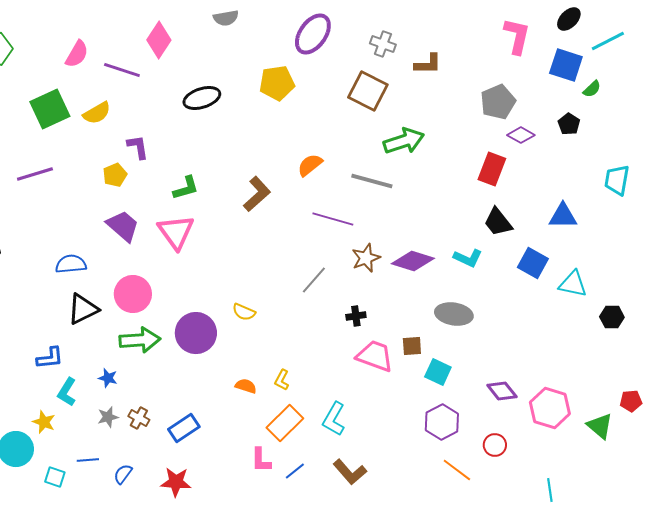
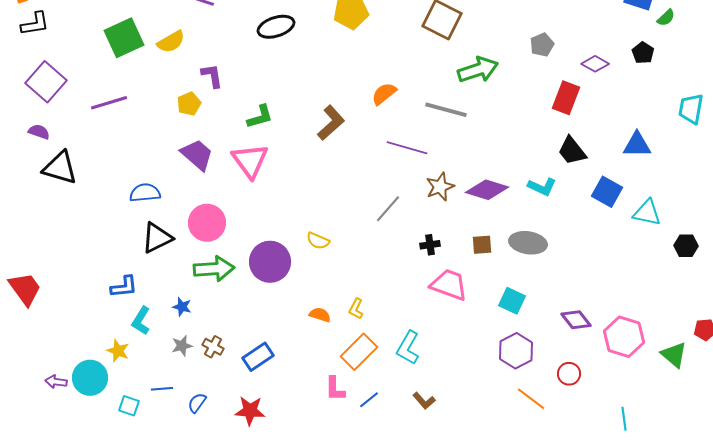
gray pentagon: (498, 102) -> (542, 45), moved, size x0.7
brown square: (412, 346) -> (482, 245), moved
brown L-shape: (350, 472) -> (424, 401), size x0.7

